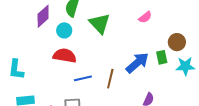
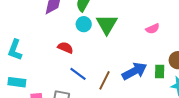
cyan circle: (64, 30) -> (84, 24), moved
red semicircle: (65, 56) -> (65, 48), size x0.7
blue line: (83, 78) -> (78, 74), turned 36

